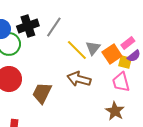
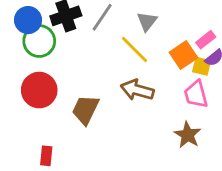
gray triangle: (93, 48) -> (147, 21), moved

